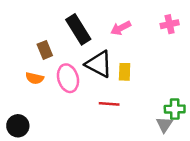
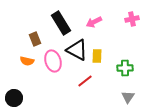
red line: (109, 104) -> (85, 81), turned -42
green cross: (175, 109) -> (125, 68), moved

